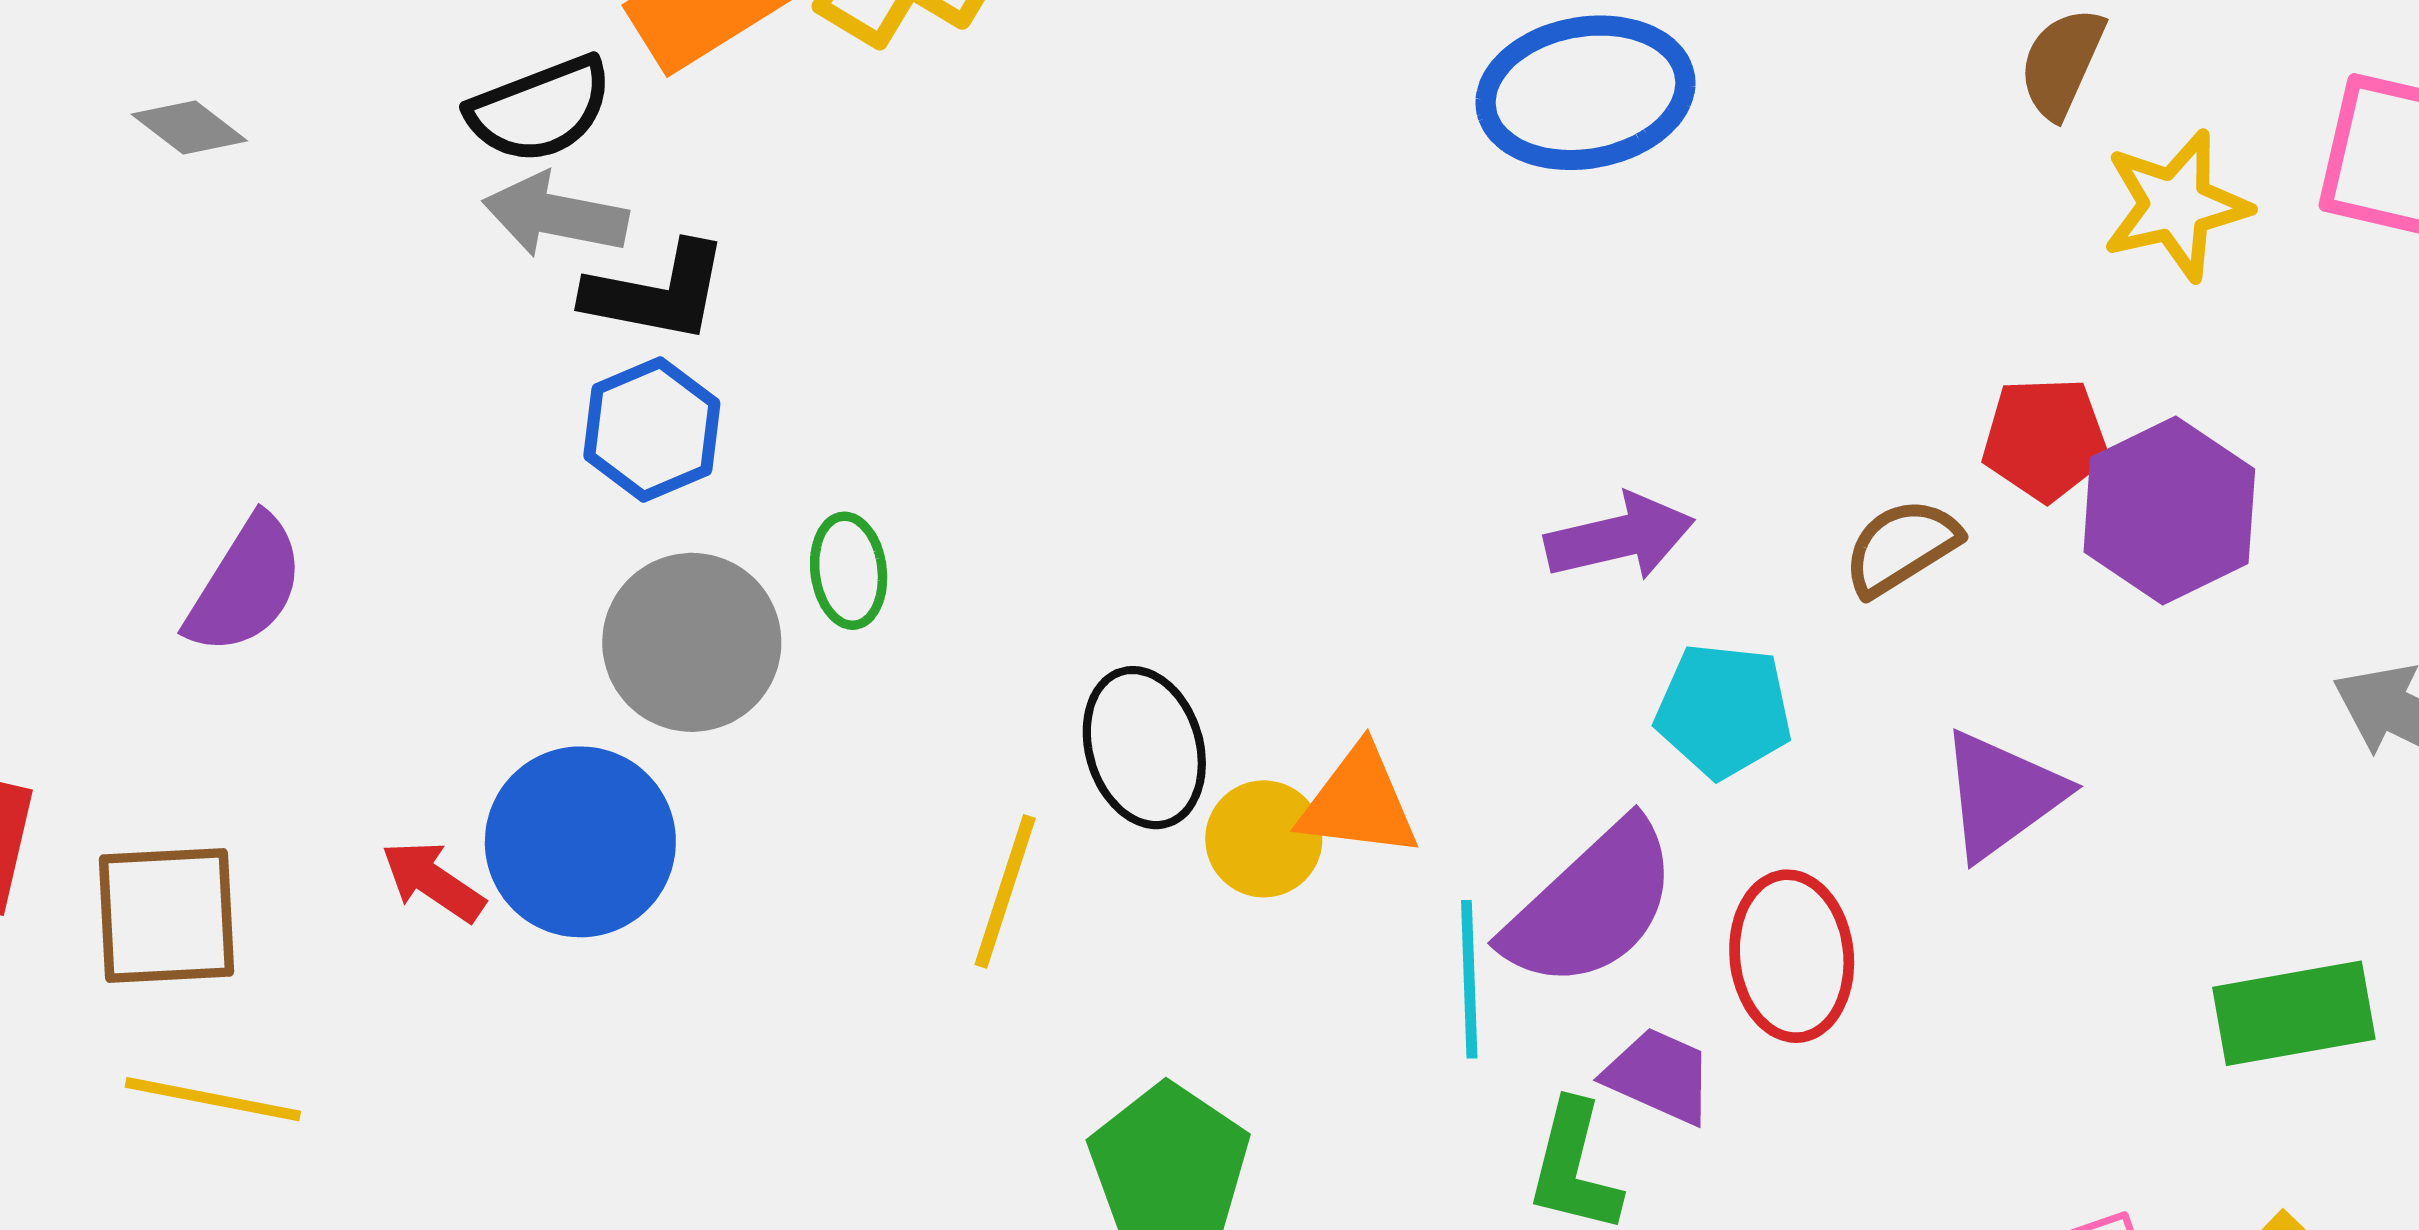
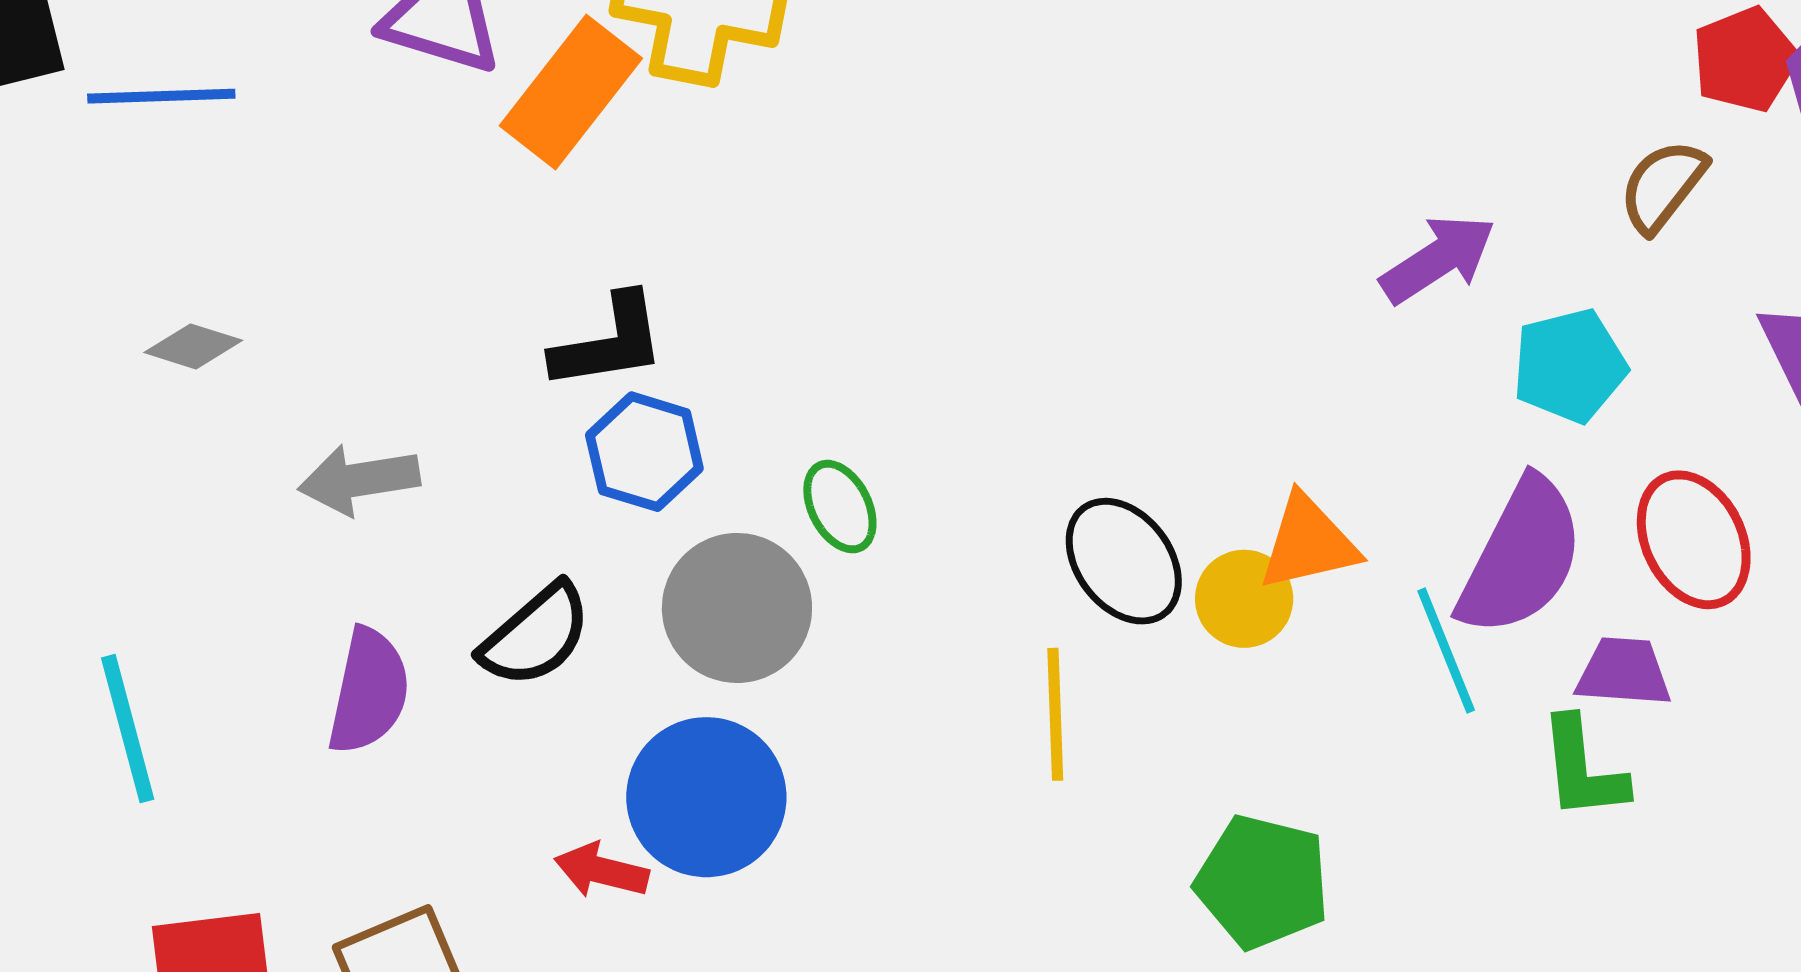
black semicircle: (540, 109) -> (536, 635), moved
gray arrow: (555, 215) -> (359, 480), moved

